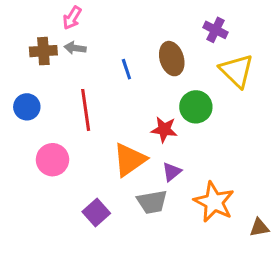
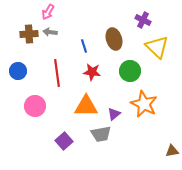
red star: (164, 130) -> (92, 72), moved
orange triangle: (129, 160) -> (86, 106), turned 35
orange star: (214, 202) -> (144, 104), moved

